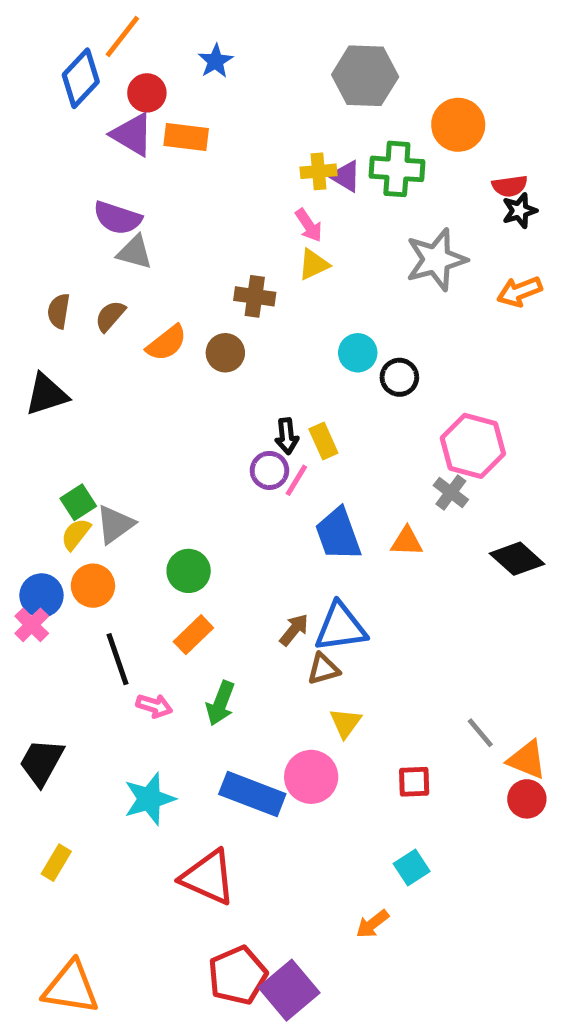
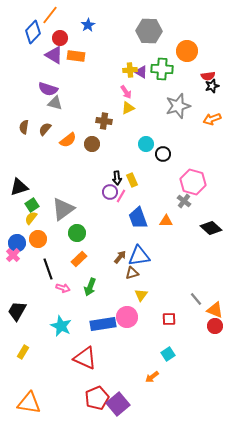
black triangle: (46, 394) -> (19, 187), moved
gray triangle: (115, 524) -> (63, 209), moved, size x1.4
blue rectangle: (252, 794) -> (103, 324), turned -30
cyan star: (149, 799) -> (61, 326), turned -30

